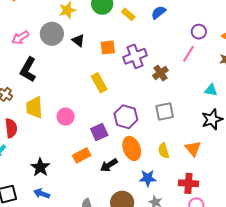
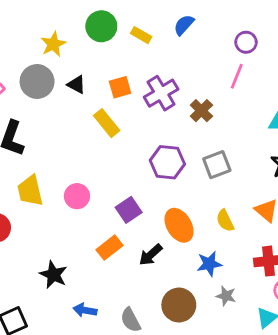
yellow rectangle: (99, 83) -> (107, 123), moved
purple hexagon: (126, 117) -> (167, 162), moved
blue arrow: (42, 194) -> (85, 310), moved

